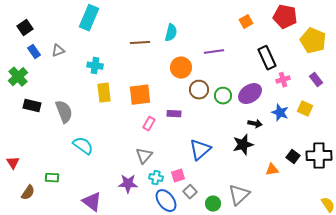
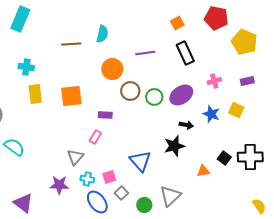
black rectangle: (267, 58) -> (185, 53), moved
purple rectangle: (316, 80) -> (247, 81), turned -64
pink rectangle: (149, 124) -> (95, 137), moved
blue triangle: (200, 150) -> (140, 161), moved, turned -30

